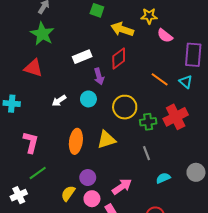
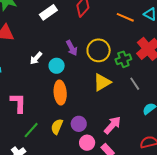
purple arrow: (99, 76) -> (72, 48), moved
cyan circle: (88, 99) -> (57, 66), moved
yellow triangle: (106, 140) -> (102, 82), moved
gray line: (147, 153) -> (135, 84), moved
yellow semicircle: (68, 193) -> (57, 127), moved

